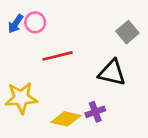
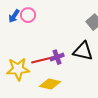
red line: (58, 56) -> (42, 60), moved
purple cross: (95, 112) -> (57, 57), moved

